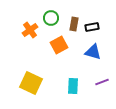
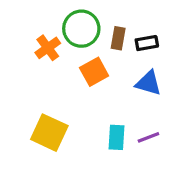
green circle: (51, 18) -> (81, 29), size x1.5
purple line: (102, 82) -> (148, 137), moved

